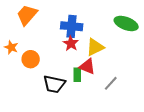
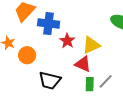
blue cross: (72, 26) -> (49, 24), moved
green rectangle: (77, 75) -> (90, 84), moved

